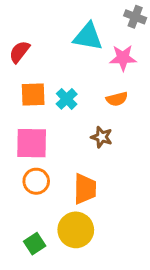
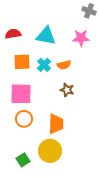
cyan triangle: (88, 37) -> (46, 36), moved
red semicircle: (19, 52) -> (13, 34), turned 42
orange semicircle: (117, 99) -> (64, 65), moved

